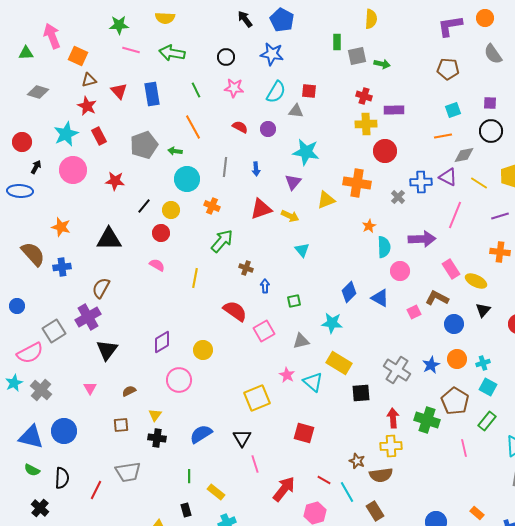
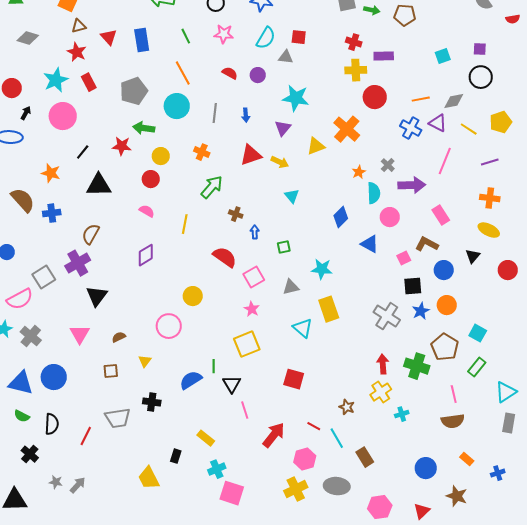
brown pentagon: (448, 69) -> (405, 15), moved
orange line: (443, 136) -> (421, 99), moved
green arrow: (175, 151) -> (144, 128), moved, size x1.5
cyan circle: (187, 179) -> (177, 106), moved
red star: (115, 181) -> (122, 146), moved
blue cross: (421, 182) -> (411, 128), turned 30
orange cross: (357, 183) -> (347, 129), turned 32
gray cross: (398, 197) -> (388, 165), moved
black line: (144, 206) -> (83, 152), moved
yellow ellipse: (476, 281) -> (489, 230), moved
blue diamond: (349, 292) -> (341, 217), moved
purple diamond: (162, 342) -> (146, 255), moved
yellow rectangle: (339, 363) -> (329, 309), turned 40
cyan cross: (483, 363) -> (402, 414), moved
pink star: (287, 375) -> (252, 309), moved
pink triangle: (90, 388) -> (80, 334), size x1.5
black square: (361, 393) -> (413, 286), moved
black cross: (157, 438) -> (152, 402), moved
yellow cross: (391, 446) -> (381, 392), turned -30
brown semicircle: (381, 475) -> (453, 421), moved
green line: (189, 476) -> (214, 366), moved
black rectangle: (186, 510) -> (176, 456), turned 32

